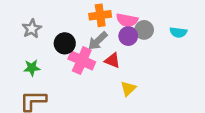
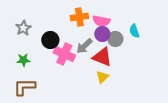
gray circle: (144, 30) -> (115, 39), moved
cyan semicircle: (178, 32) -> (134, 31), moved, turned 64
gray arrow: (98, 41) -> (84, 46), moved
red triangle: (112, 60) -> (102, 57), moved, size x1.5

